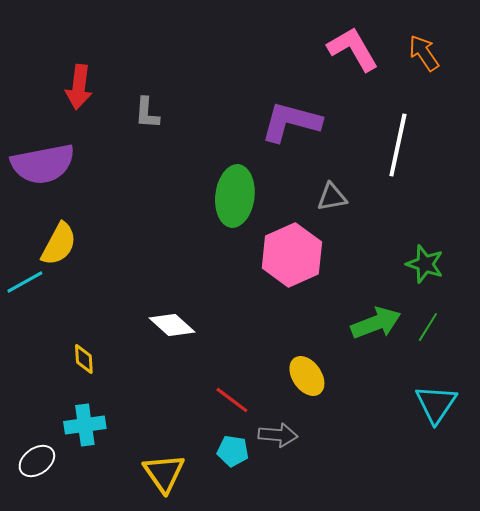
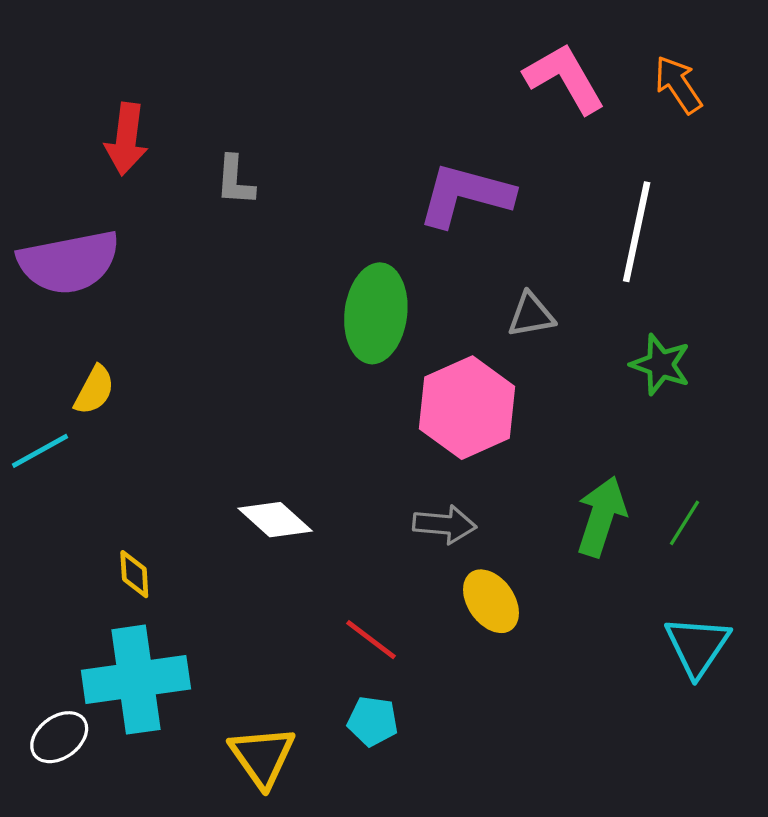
yellow semicircle: (59, 244) -> (94, 390), size x0.7
green star: (425, 264) -> (661, 365), moved
green arrow: (376, 323) -> (601, 516), turned -51
cyan cross: (85, 425) -> (136, 680), size x1.6
gray arrow: (278, 435) -> (445, 524), moved

